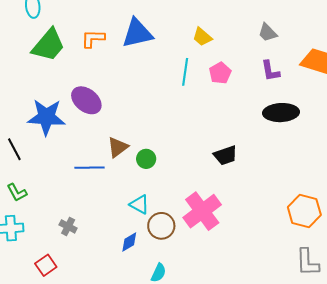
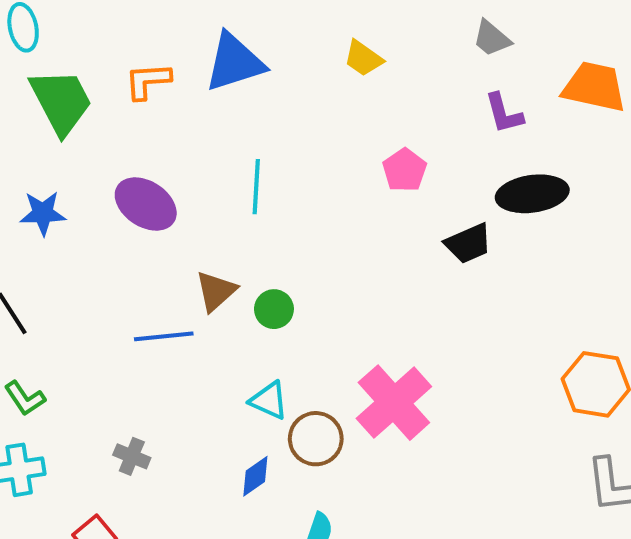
green trapezoid: (48, 45) -> (61, 102), turned -63
cyan line: (185, 72) -> (256, 187), moved
pink pentagon: (220, 73) -> (405, 170), moved
blue star: (46, 117) -> (43, 213), moved, size x0.6
black trapezoid: (225, 155) -> (468, 243), moved

